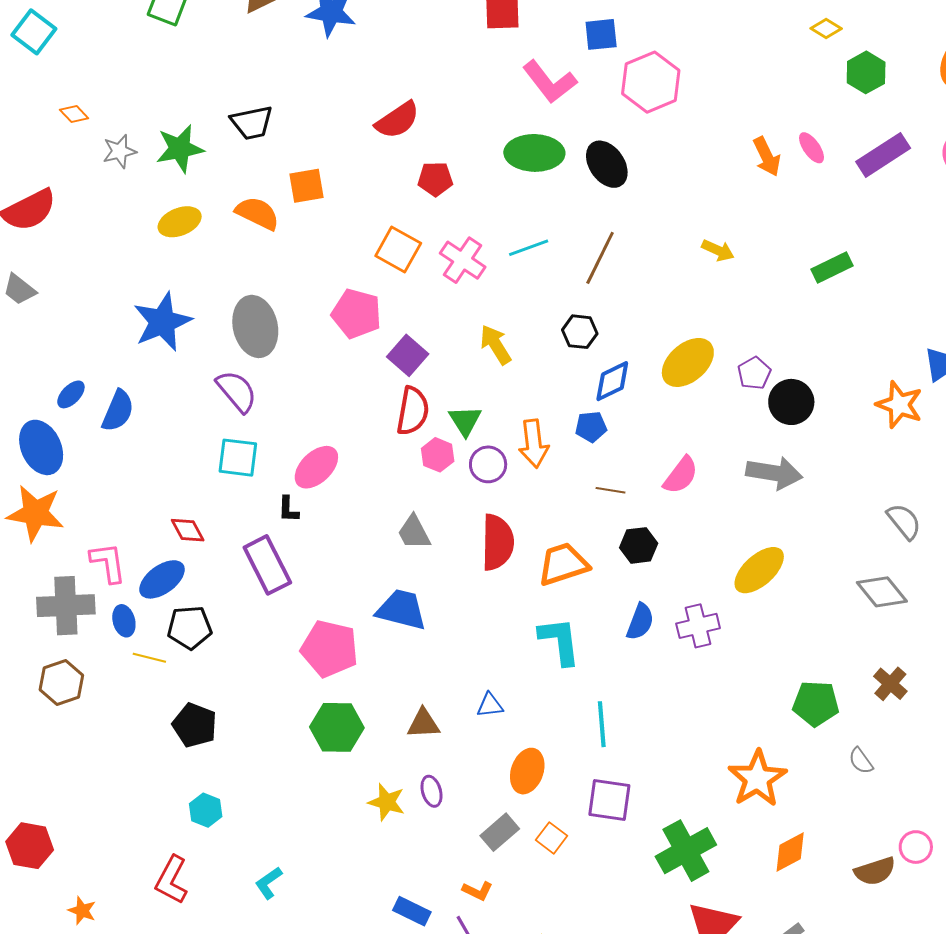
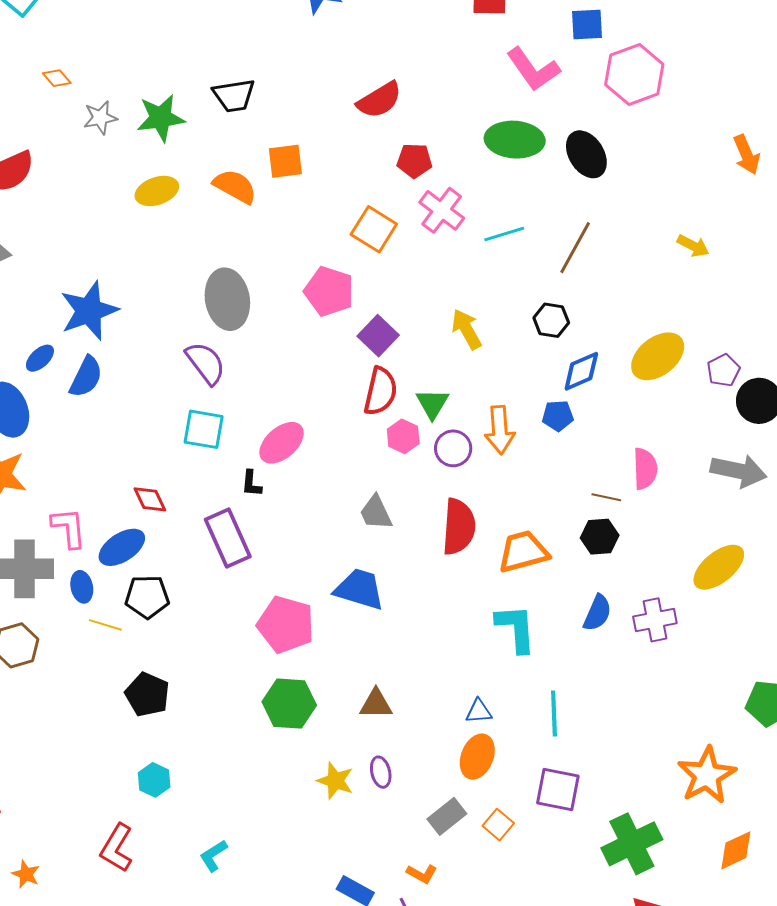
pink cross: (463, 260) -> (442, 210), moved
blue star: (162, 322) -> (89, 311), moved
pink semicircle: (681, 475) -> (645, 469), turned -42
brown line: (611, 490) -> (606, 497), moved
blue triangle: (490, 705) -> (479, 711), moved

